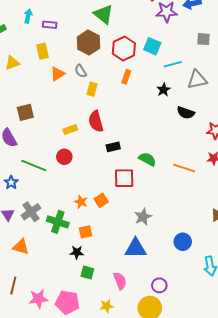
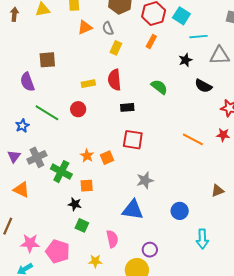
green semicircle: (147, 159) -> (159, 87), moved

